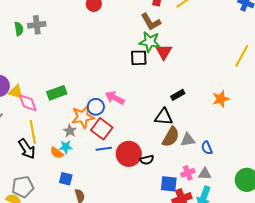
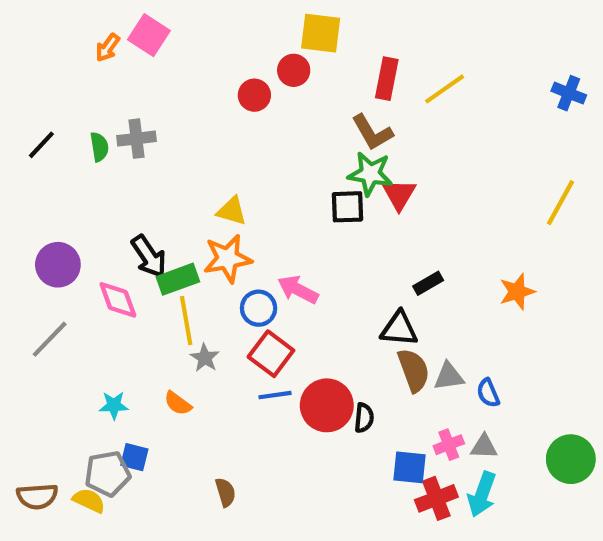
yellow triangle: (16, 92) -> (232, 211), moved
orange star: (83, 117) -> (227, 259), moved
yellow line: (33, 132) -> (186, 321), moved
brown semicircle: (171, 137) -> (414, 370), turned -50
cyan star: (66, 147) -> (114, 405), moved
black arrow: (27, 149) -> (149, 256), moved
black semicircle: (147, 160) -> (364, 418), turned -72
blue square: (66, 179) -> (134, 457), moved

